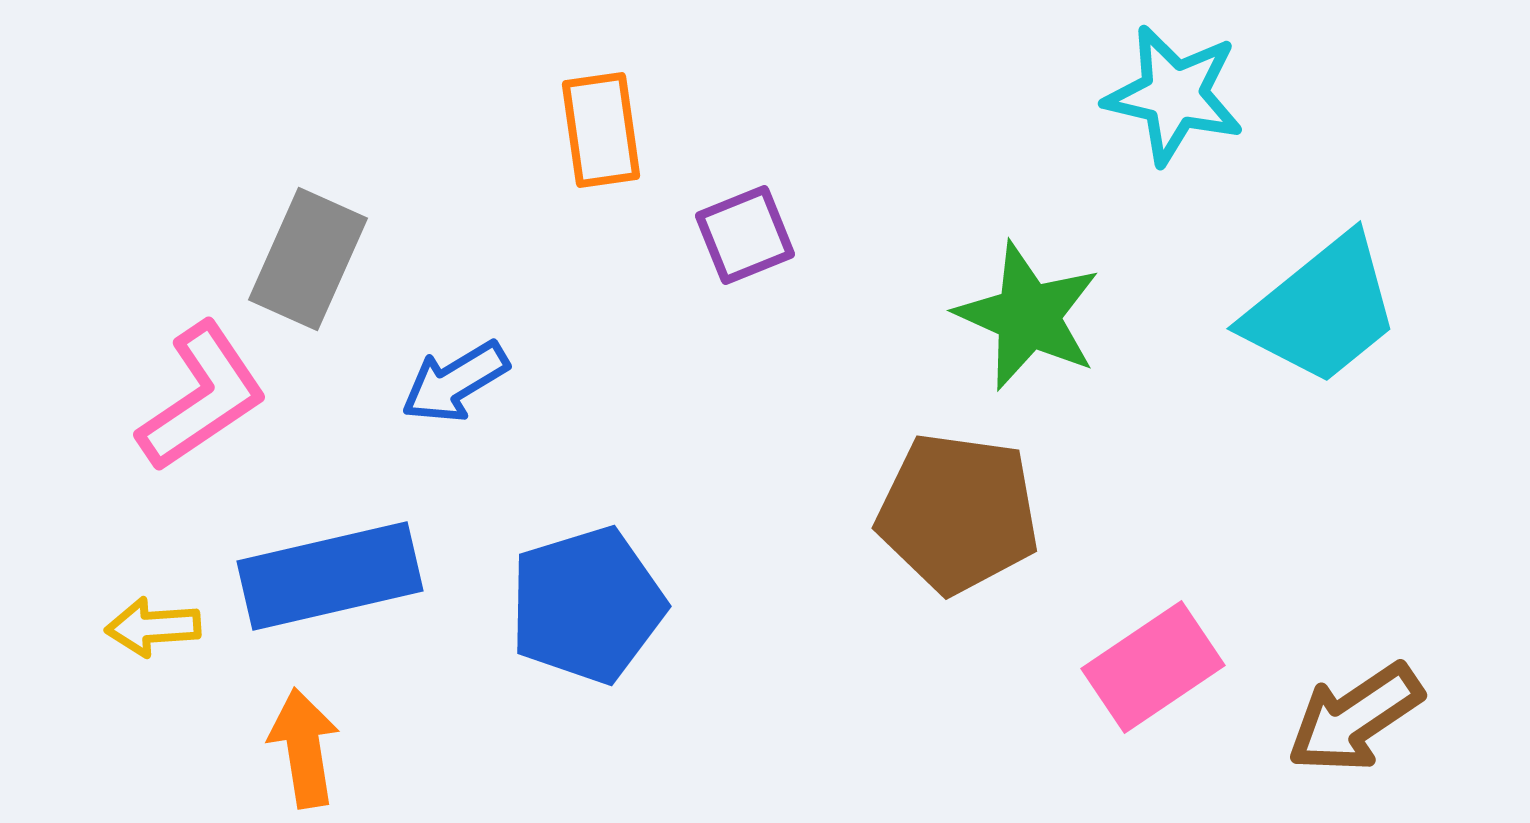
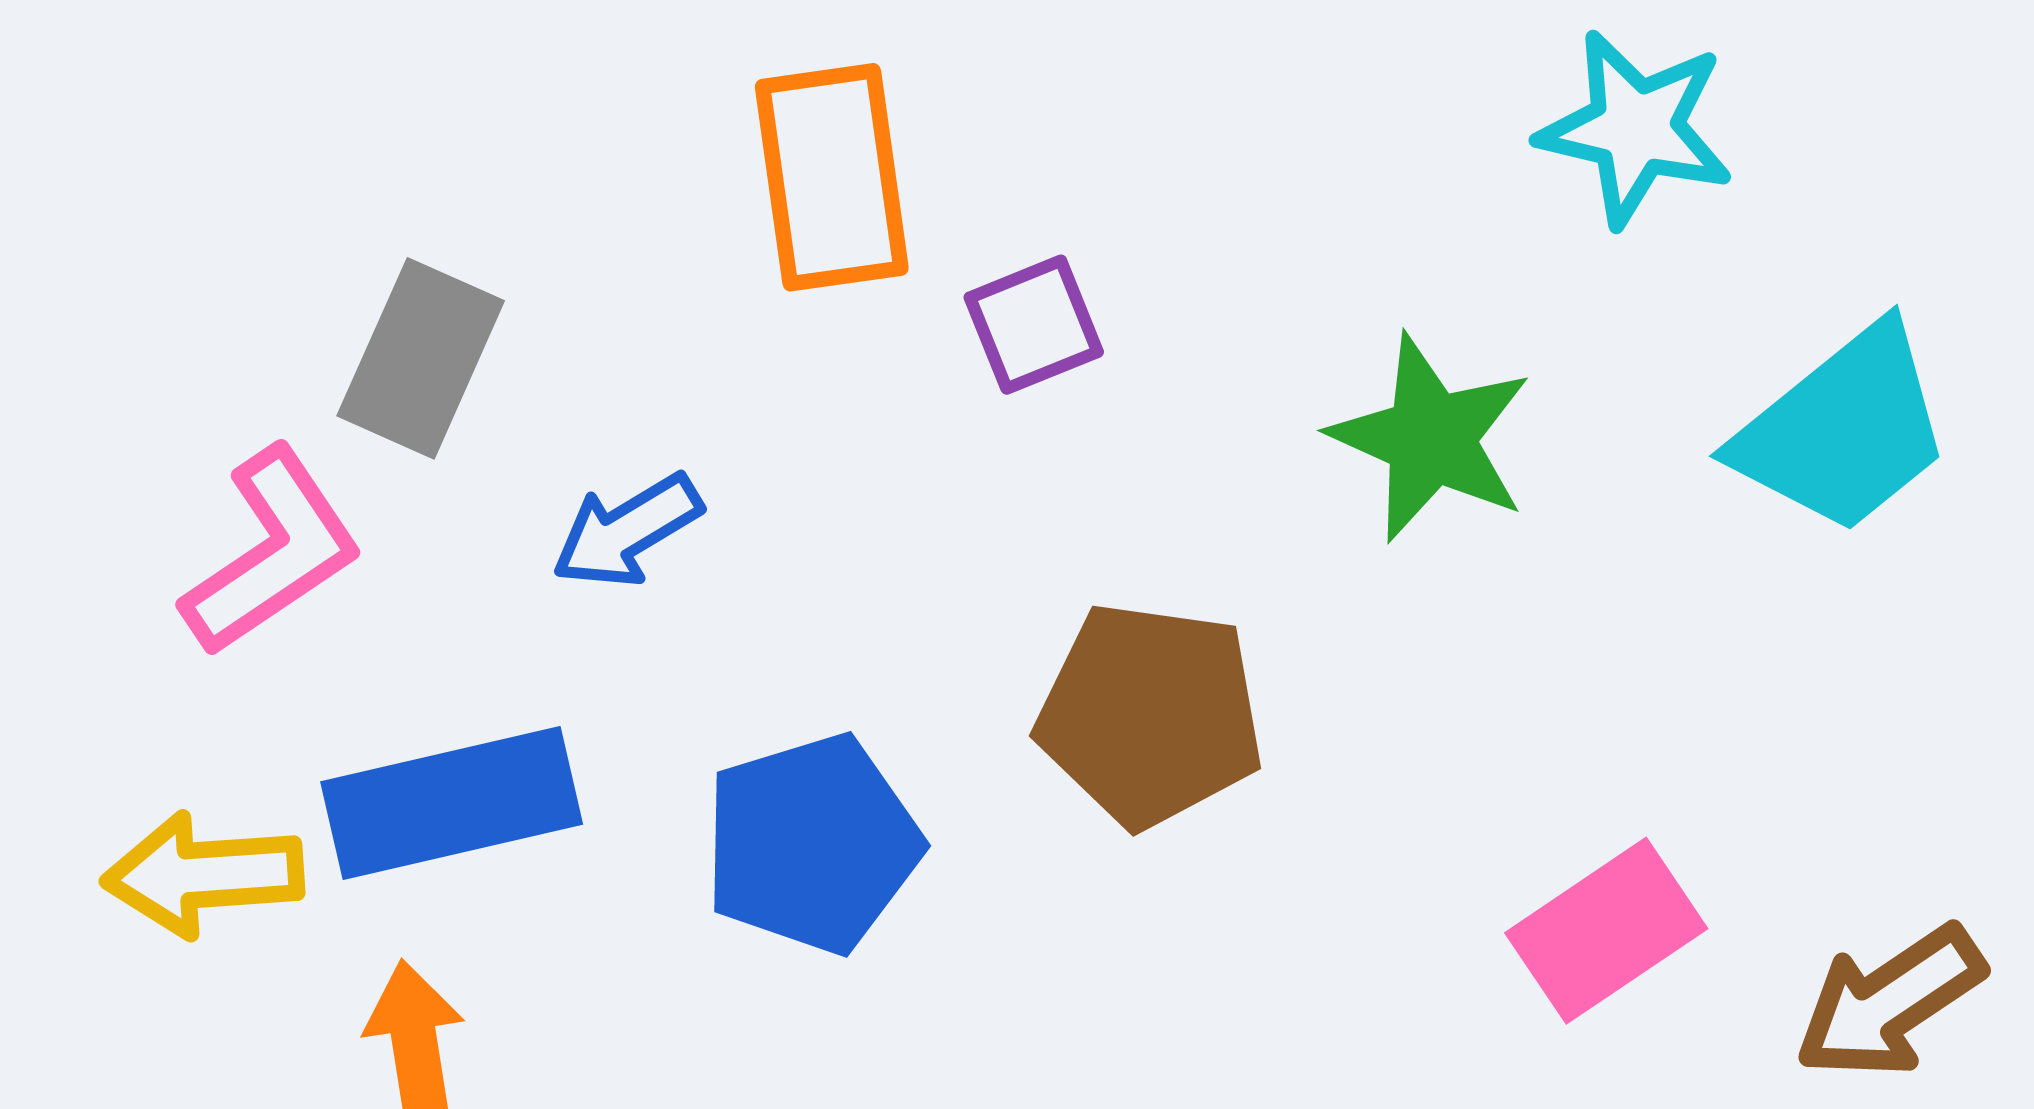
orange rectangle: (601, 130) -> (832, 177), size x1.4
brown pentagon: (958, 513) -> (1150, 715), moved
yellow arrow: (153, 627) -> (203, 875), size x1.5

